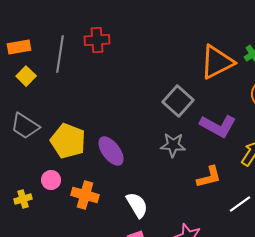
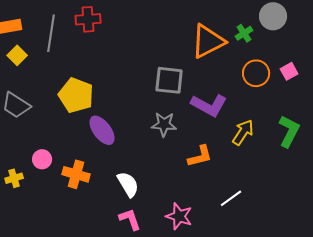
gray square: (178, 101) -> (169, 80), turned -36
yellow pentagon: (68, 141) -> (76, 95), moved
white line: (240, 204) -> (231, 198), moved

